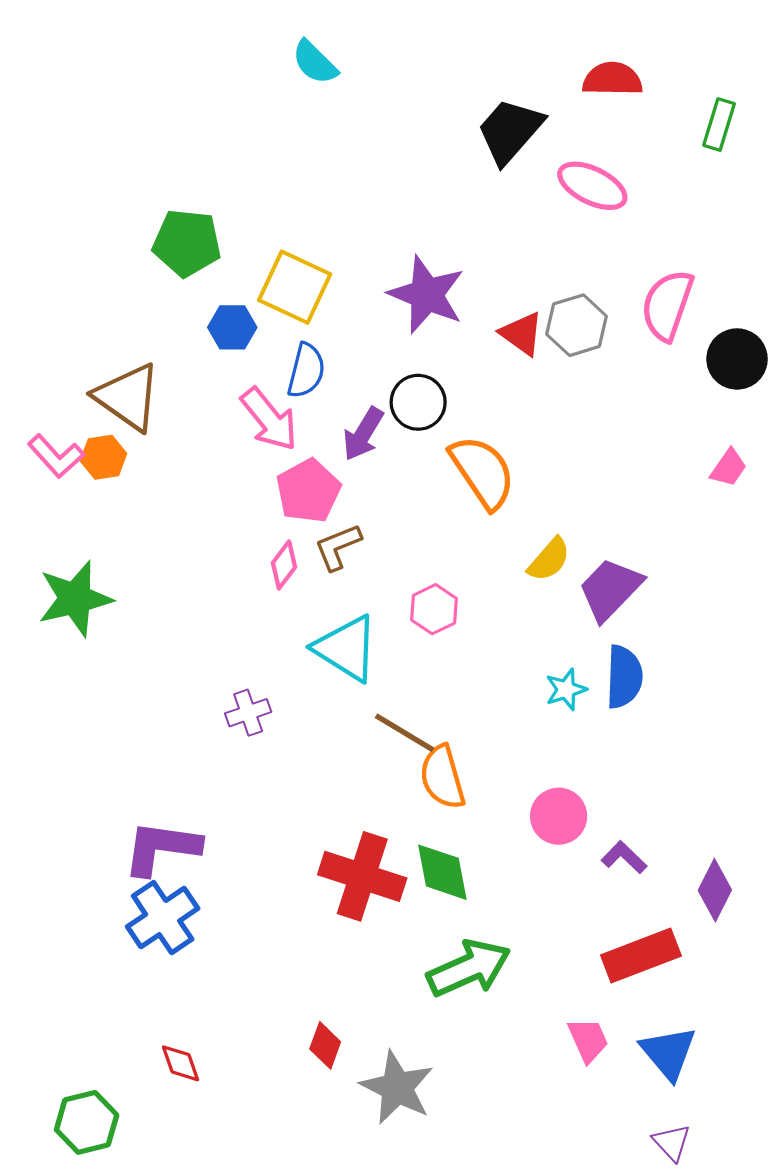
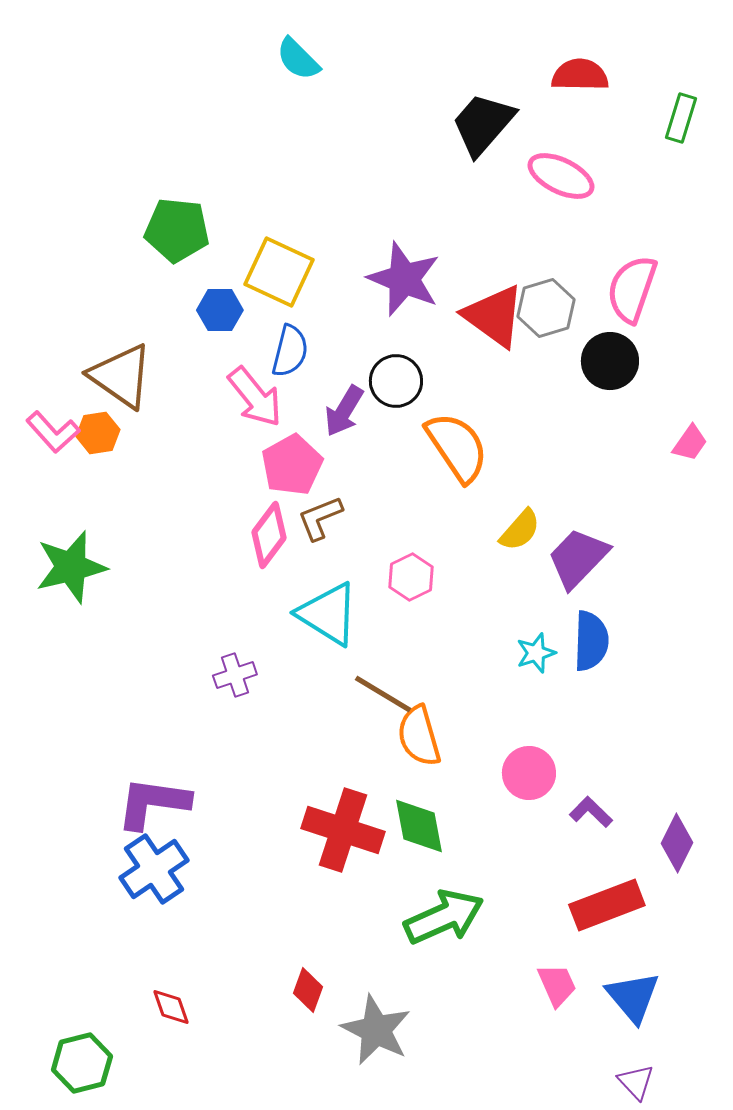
red triangle: (522, 334) -> (494, 316), size x1.5
black circle: (737, 359) -> (610, 361), moved
pink diamond: (284, 565) -> (269, 535), size x1.4

